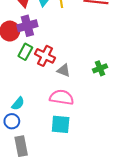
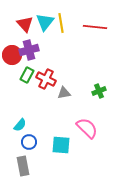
gray triangle: (64, 70) -> (64, 93), turned -32
pink semicircle: (62, 97) -> (87, 128), moved, turned 35
blue circle: (12, 121) -> (29, 142), moved

